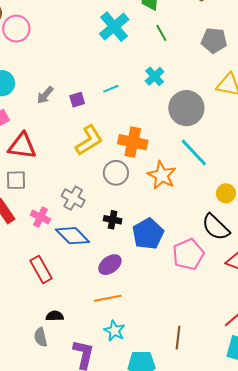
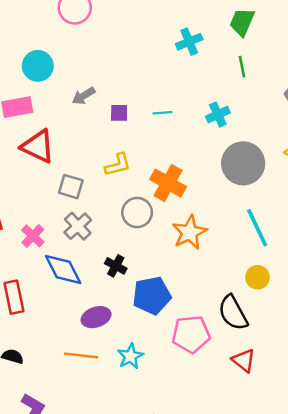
cyan cross: (114, 27) -> (189, 42), size x0.7
yellow L-shape: (89, 140) -> (118, 165), size x0.7
cyan line: (194, 152) -> (257, 228), moved
gray square: (16, 180) -> (71, 187), moved
cyan star: (114, 331) -> (130, 356), moved

